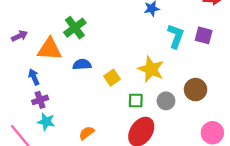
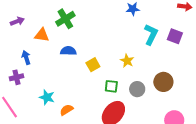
orange triangle: (50, 49) -> (42, 35), size x0.7
yellow star: (151, 69) -> (127, 61), size x0.6
purple cross: (40, 100) -> (17, 77), moved
cyan star: (46, 122) -> (47, 97), moved

